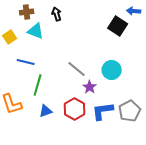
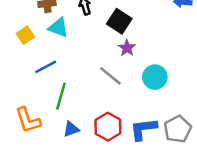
black square: (118, 26) -> (119, 21), moved
blue line: (26, 62) -> (46, 67), turned -42
purple star: (90, 87) -> (127, 48), moved

